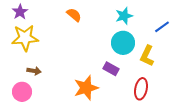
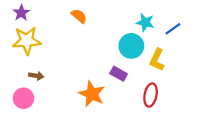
cyan star: (124, 16) -> (145, 22), moved, turned 30
orange star: (86, 88) -> (92, 94), turned -30

